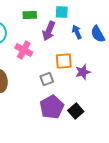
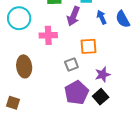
pink cross: (24, 50) -> (48, 35), turned -30
purple star: (83, 72) -> (103, 75), moved

